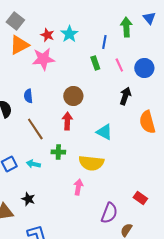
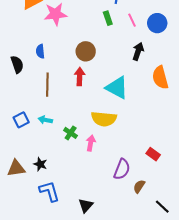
brown line: (35, 129) -> (47, 85), turned 35
cyan triangle: (104, 132) -> (117, 88), size x1.4
green cross: (58, 152) -> (71, 133), moved, turned 32
black star: (28, 199) -> (40, 164), moved

